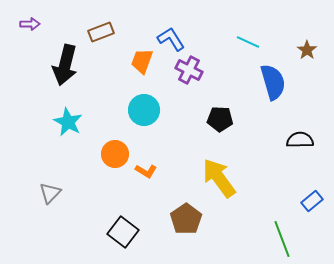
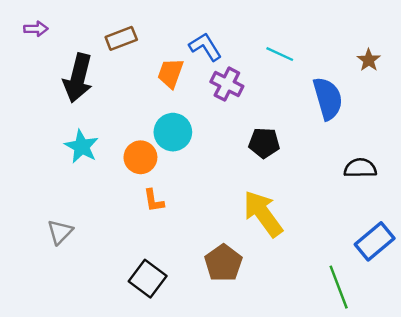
cyan line: (248, 42) -> (280, 54), moved
orange circle: (115, 154) -> (140, 157), moved
orange L-shape: (146, 171) -> (154, 201), moved, turned 50
blue rectangle: (312, 201) -> (375, 241), size x1.5

